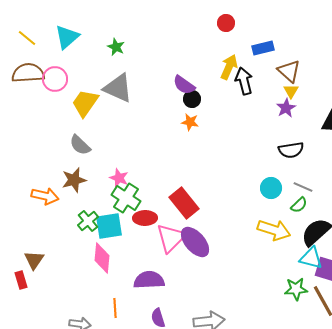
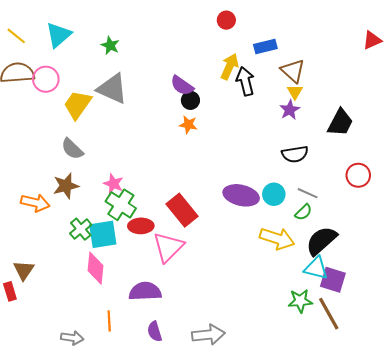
purple ellipse: (195, 242) -> (241, 195), moved, turned -36

